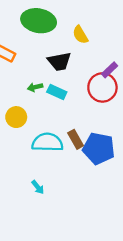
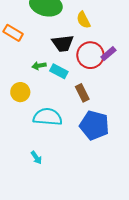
red circle: (102, 87) -> (90, 55), moved
brown rectangle: (76, 139) -> (82, 93), moved

